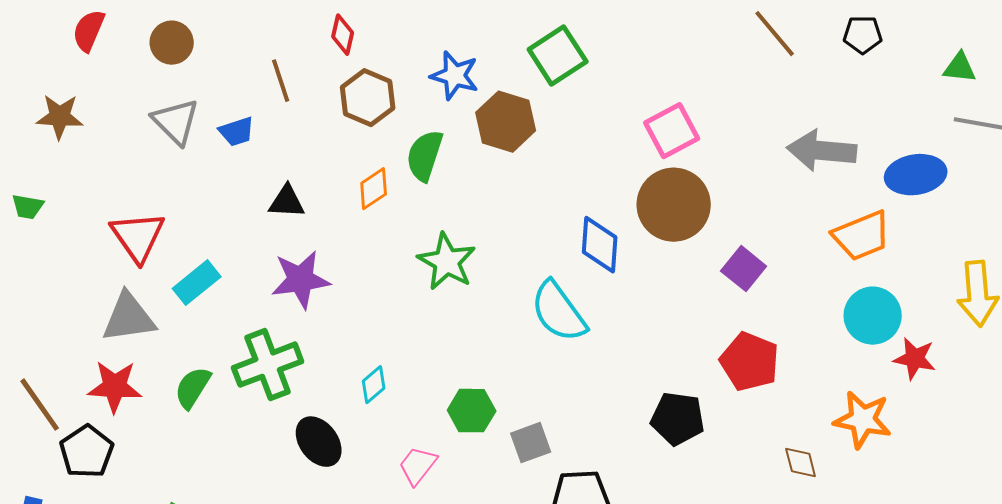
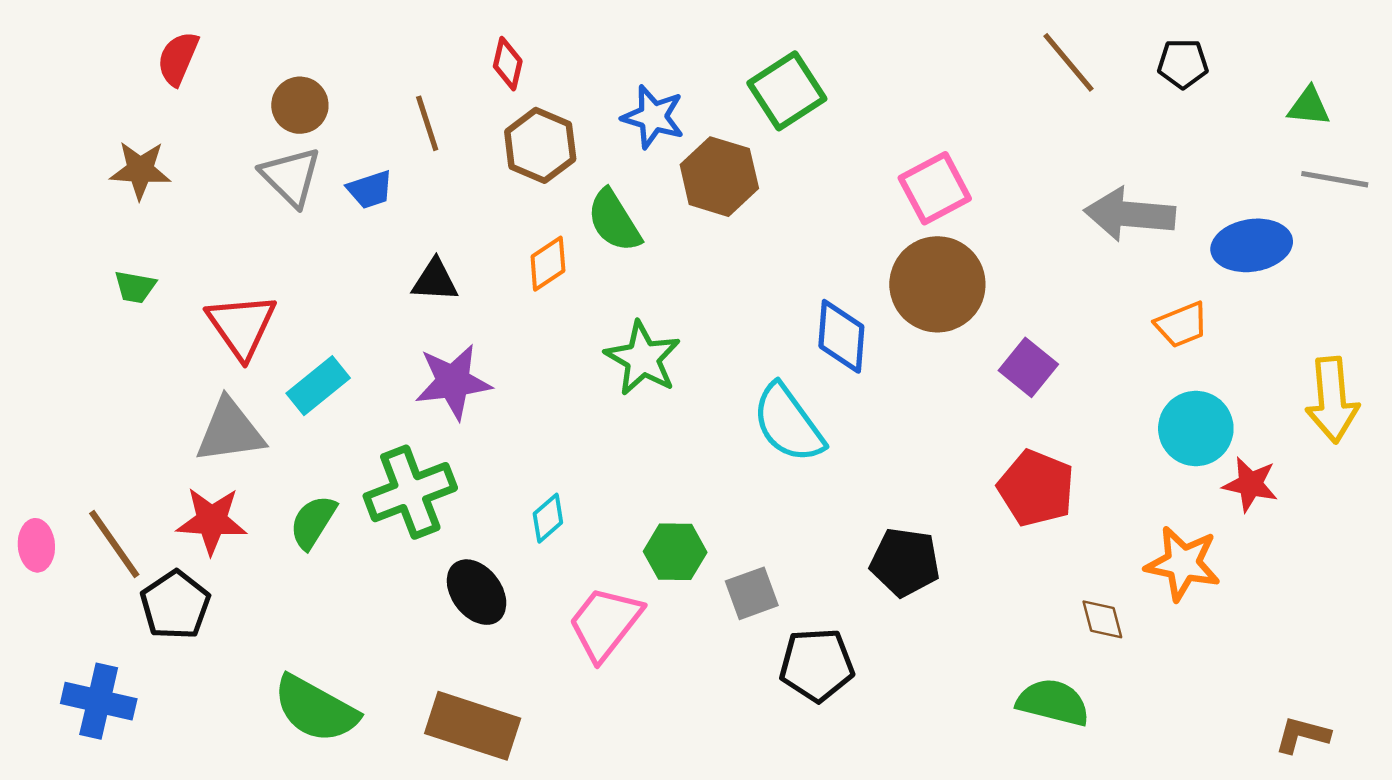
brown circle: (172, 43) -> (300, 105), moved
green semicircle: (425, 156) -> (614, 221), turned -50
green trapezoid: (28, 207) -> (135, 287), moved
orange trapezoid: (862, 236) -> (1182, 325), size x0.7
black pentagon: (678, 419) -> (905, 562), moved
pink trapezoid: (418, 466) -> (605, 623), size x1.5

